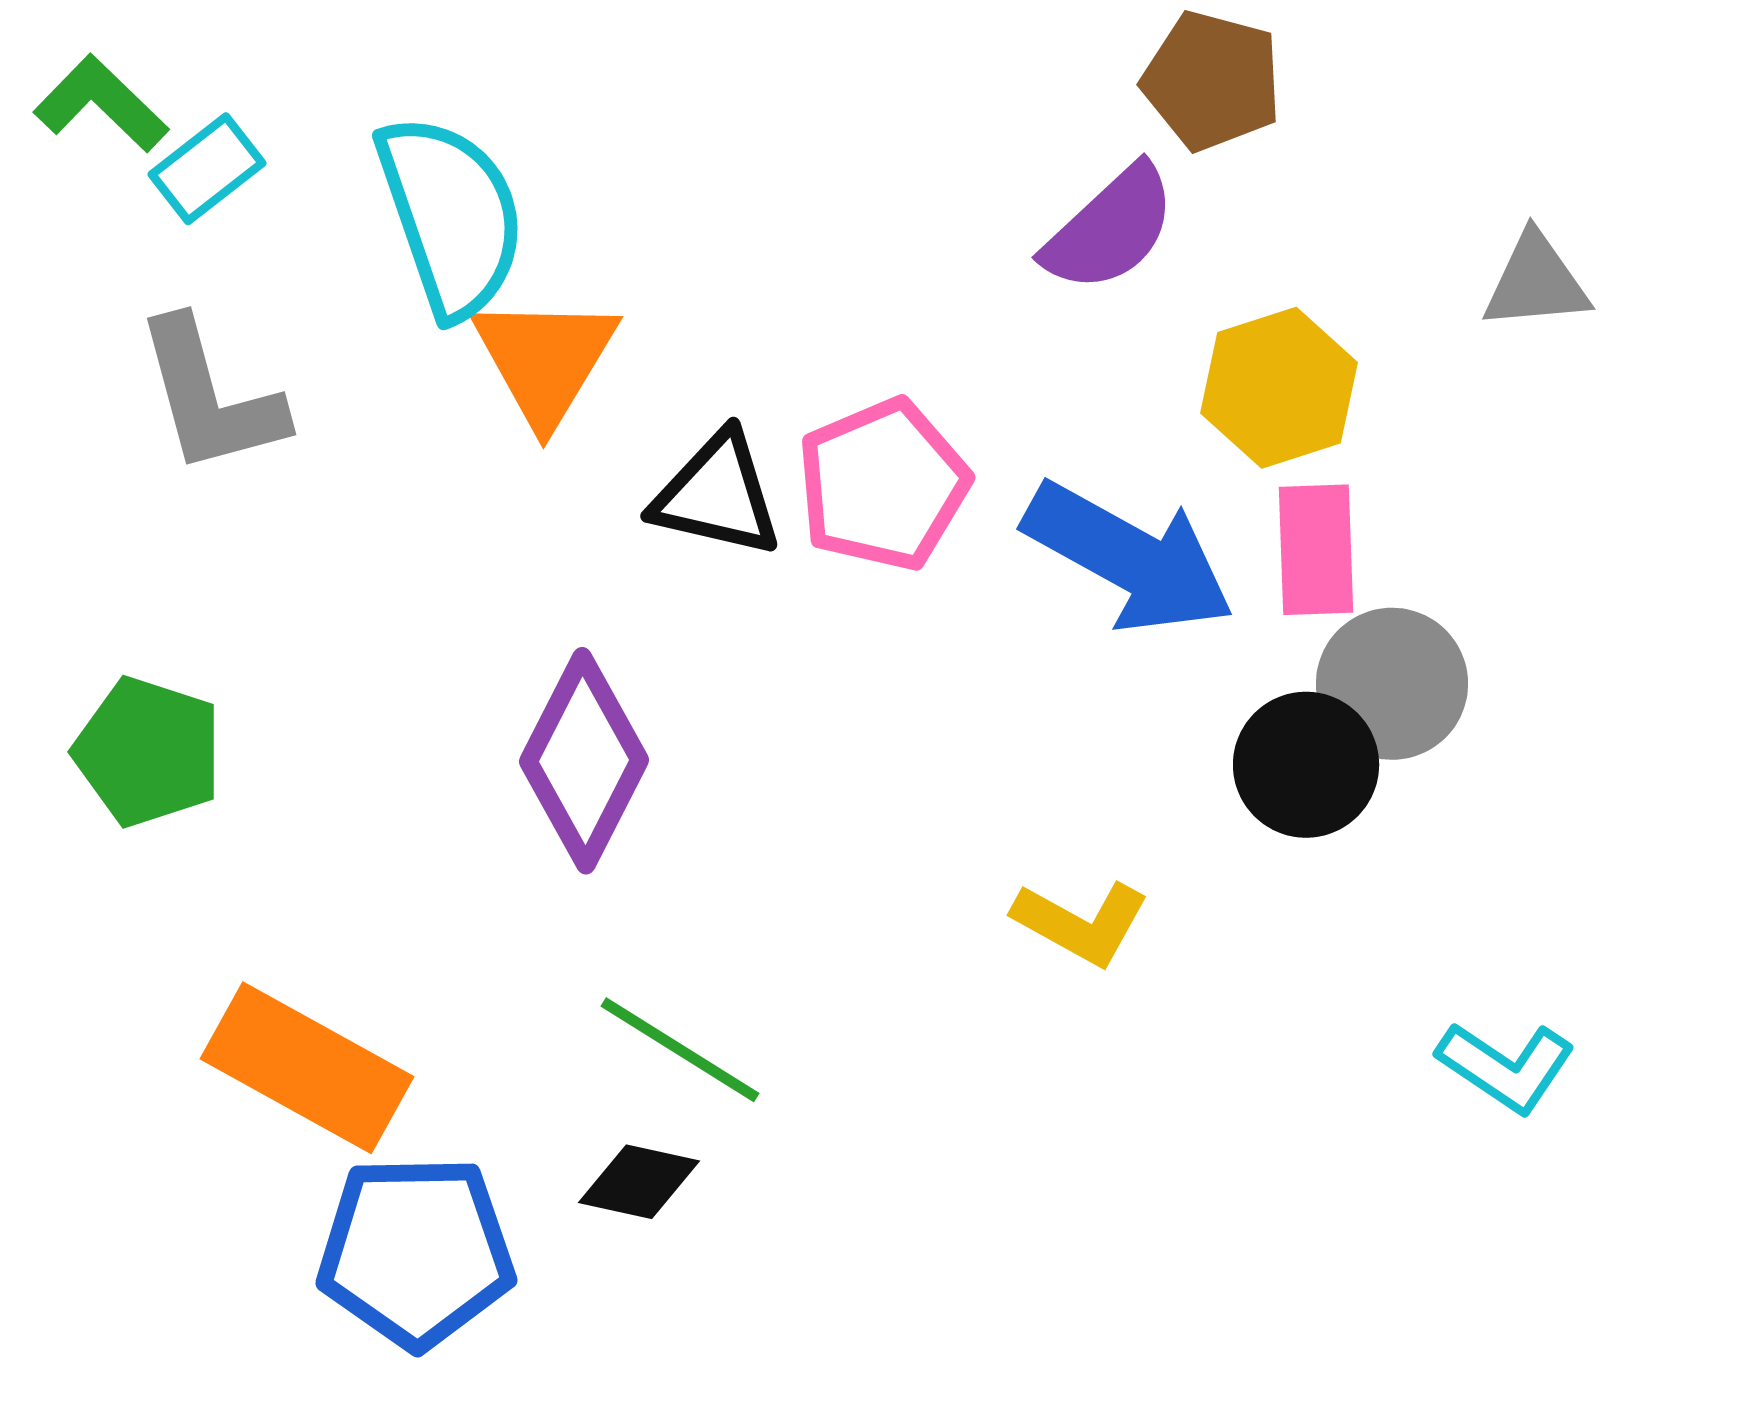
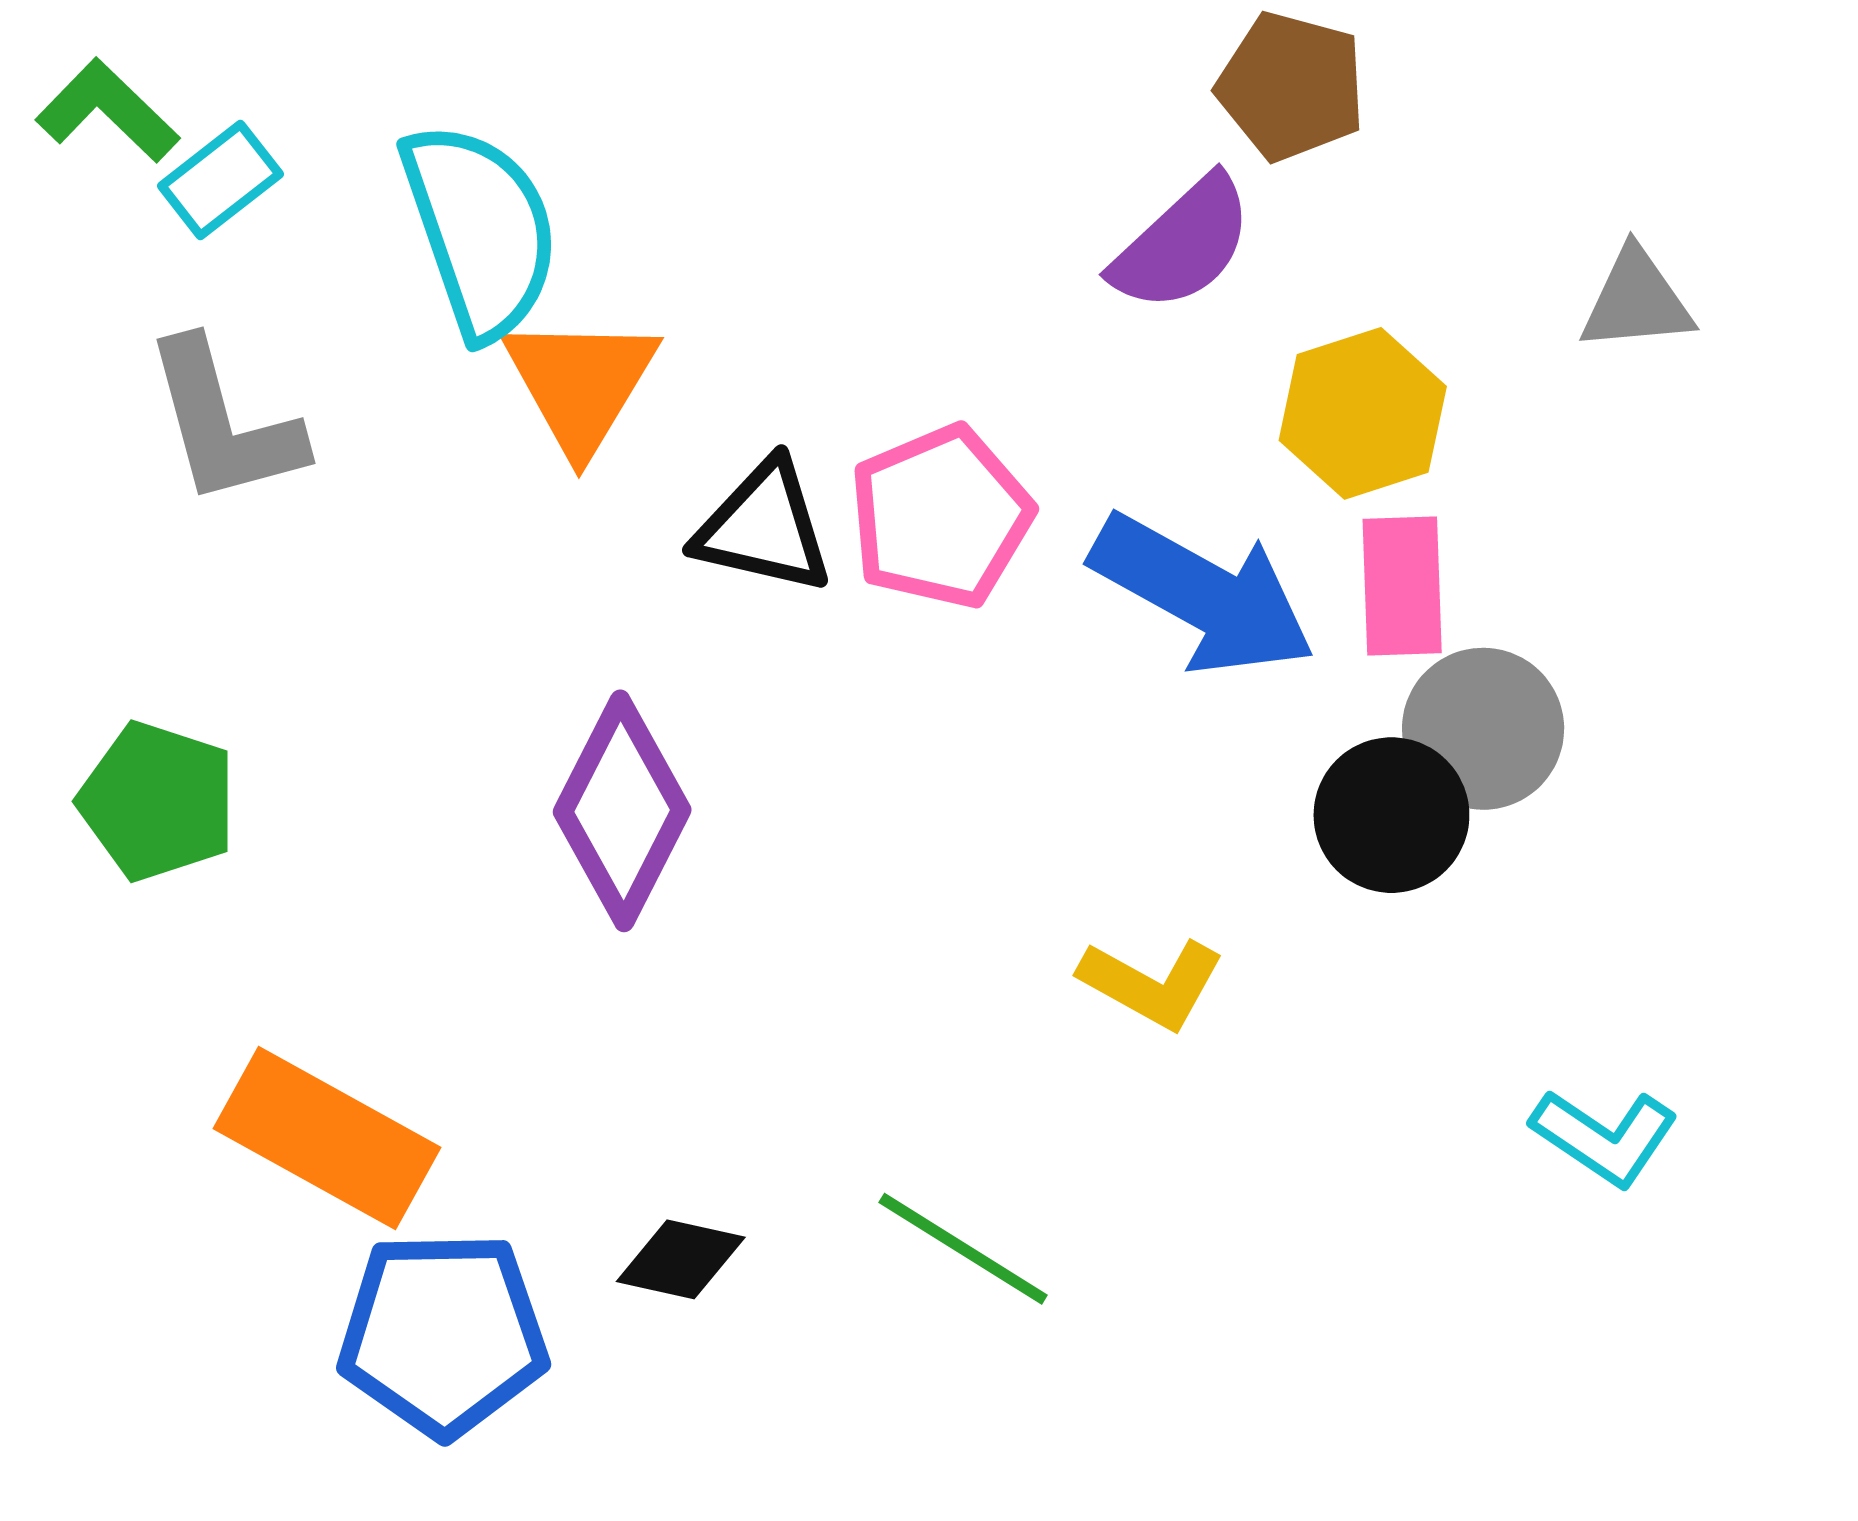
green line: (680, 1050) -> (963, 1249), moved

